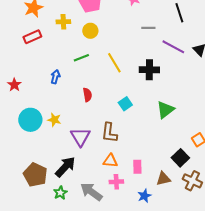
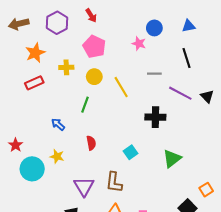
green line: (81, 58) -> (85, 105), turned -49
yellow line: (114, 63) -> (121, 87), moved
blue arrow: (55, 77) -> (58, 124), turned -64
red star: (14, 85) -> (16, 145), moved
yellow star: (54, 120) -> (57, 156), moved

